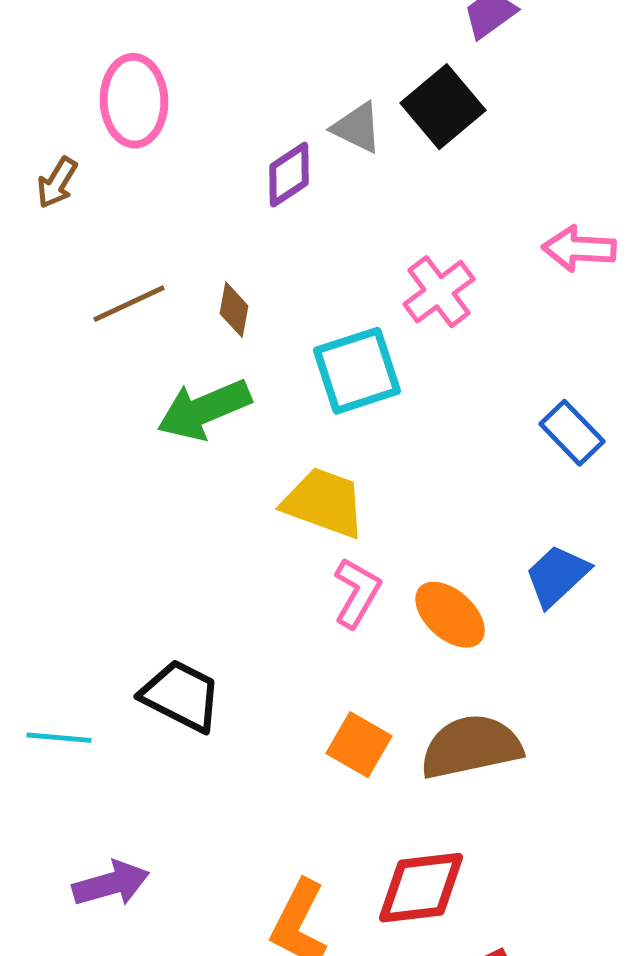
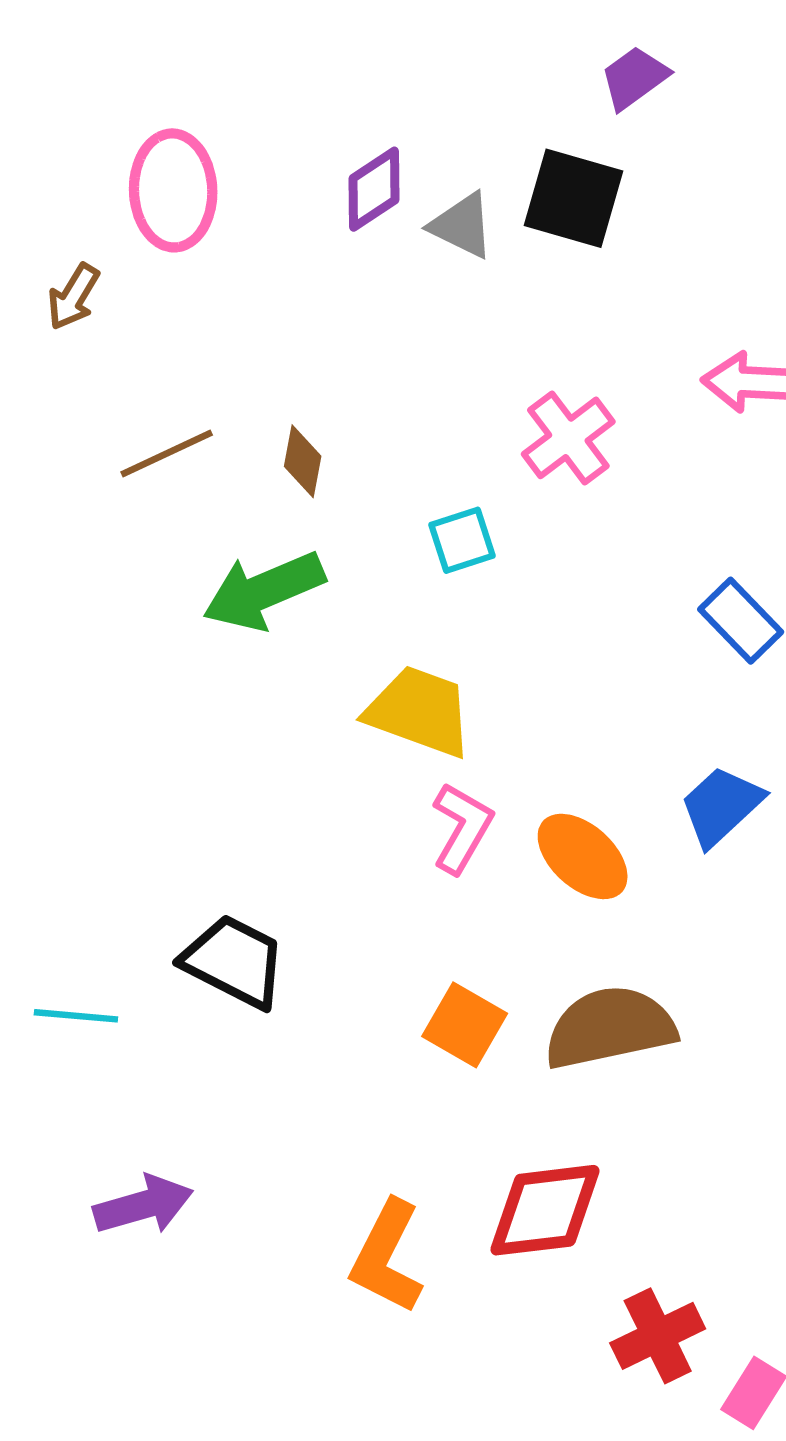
black square: (443, 107) -> (573, 198), turned -34
purple diamond: (289, 175) -> (374, 189), moved
cyan square: (357, 371) -> (462, 540), size x0.6

